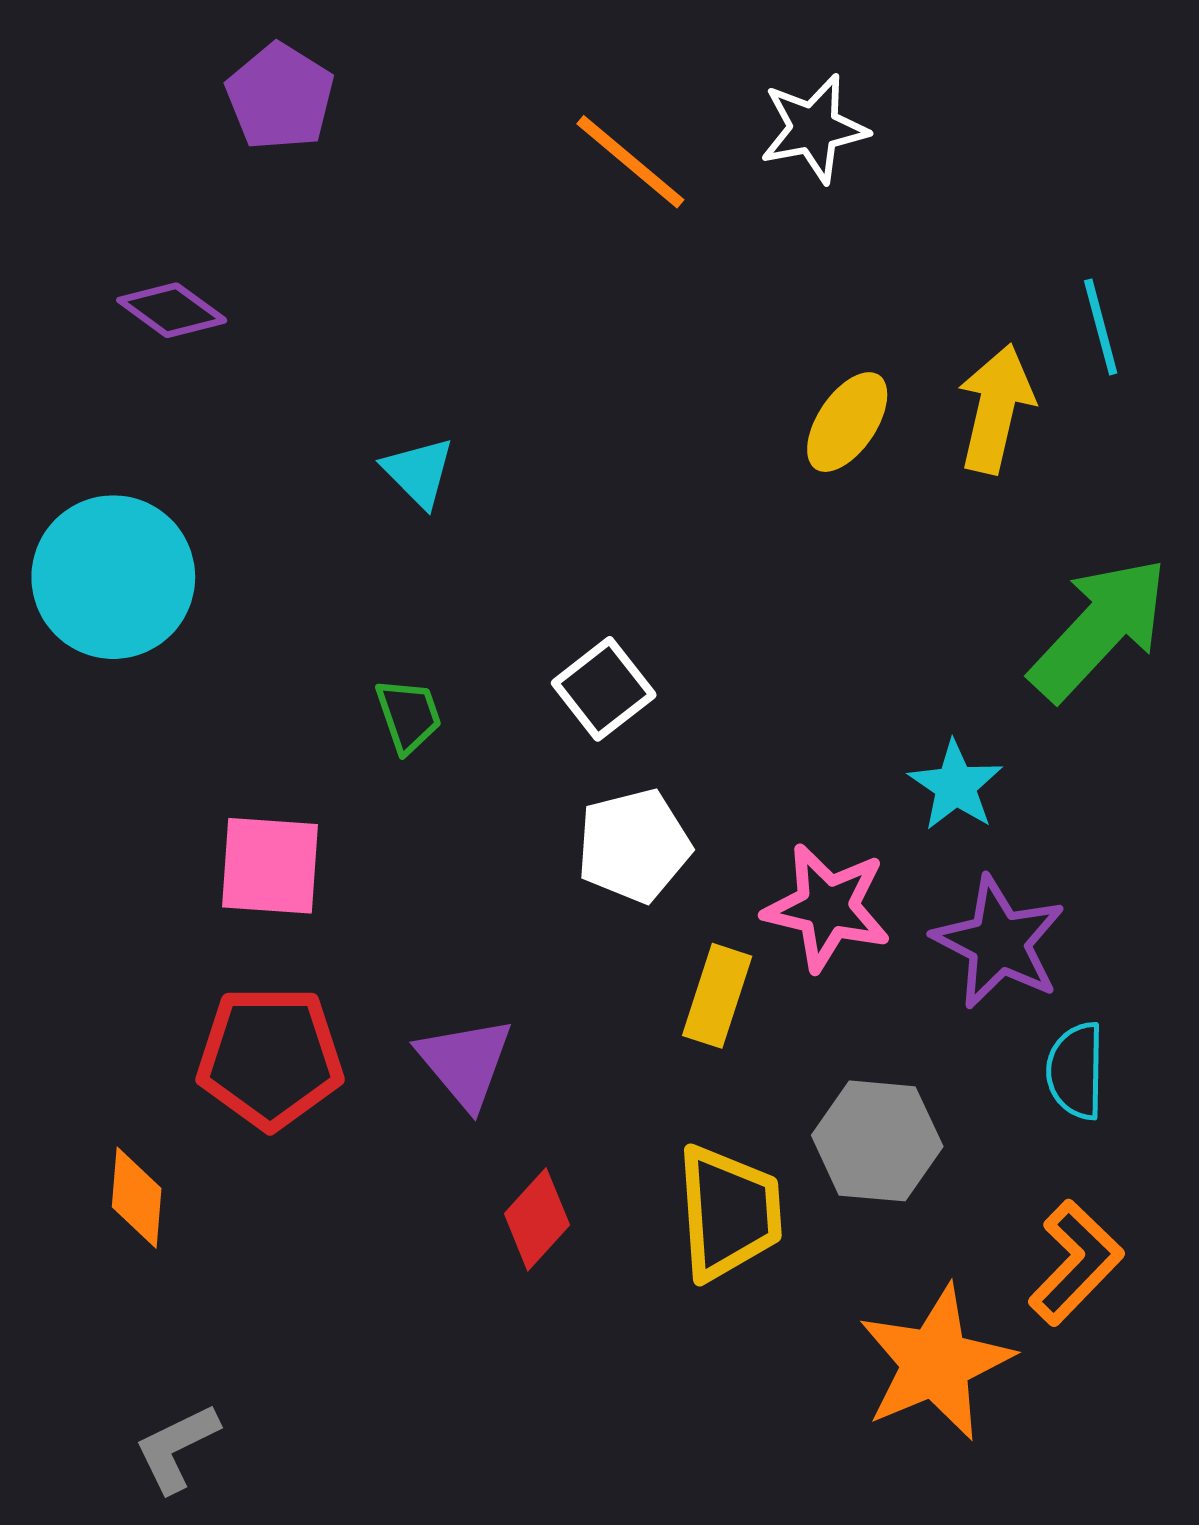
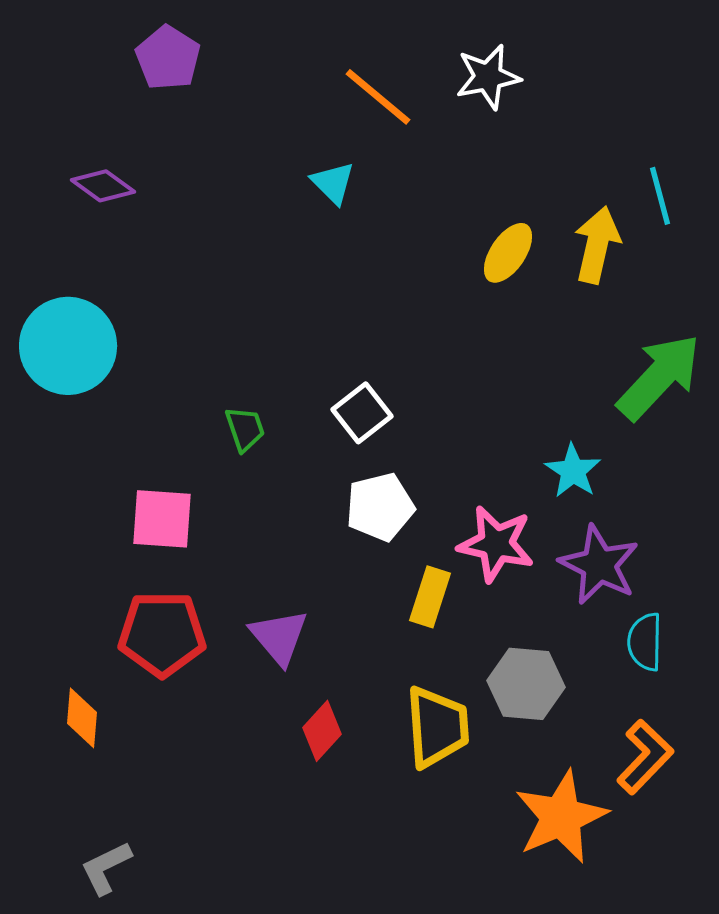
cyan triangle: (419, 472) -> (333, 183), moved

